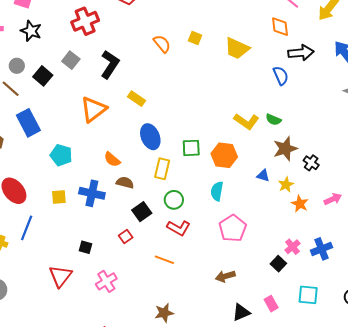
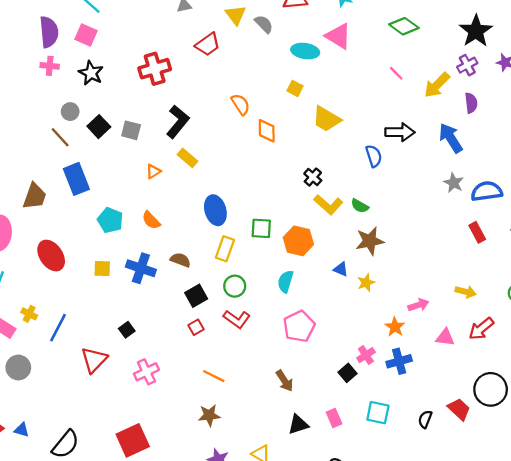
orange diamond: (280, 27) -> (267, 131), moved
yellow square: (195, 38) -> (295, 88), moved
gray square: (71, 60) -> (131, 130), moved, turned -30
yellow rectangle: (137, 99) -> (188, 158), moved
orange triangle: (93, 109) -> (153, 171), size x0.5
orange semicircle: (112, 159) -> (151, 220), moved
black cross: (311, 163) -> (313, 177), moved
orange star: (300, 204) -> (395, 327), moved
blue line: (27, 228) -> (58, 328), moved
red square: (126, 237) -> (196, 327), moved
black square: (86, 247) -> (127, 330), turned 32
orange line: (164, 260) -> (214, 376), moved
brown arrow: (225, 276) -> (285, 381), turned -114

